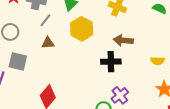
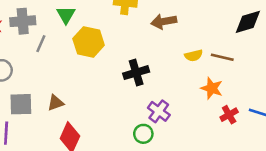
brown arrow: (123, 40) -> (164, 21), moved
brown triangle: (48, 43) -> (56, 103), moved

